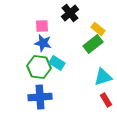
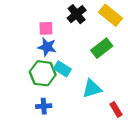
yellow rectangle: (98, 29) -> (111, 15), moved, size x1.5
cyan triangle: (103, 77) -> (92, 89), moved
blue cross: (40, 97) -> (44, 106), size x0.6

